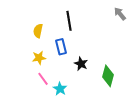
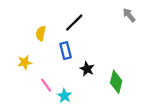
black line: (69, 21) -> (74, 23), turned 54
yellow star: (39, 58) -> (25, 62), moved

